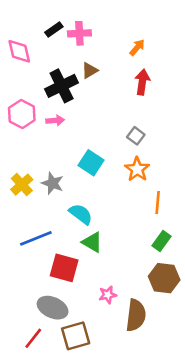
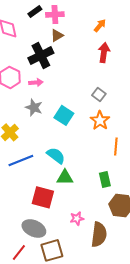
brown triangle: (90, 70) -> (57, 35), moved
gray star: (53, 183) -> (34, 107), moved
blue line: (36, 238) -> (21, 160), moved
green rectangle: (161, 241) -> (105, 179), moved, turned -49
green triangle: (92, 242) -> (65, 177), turned -30

